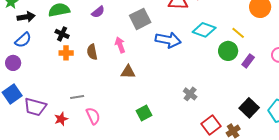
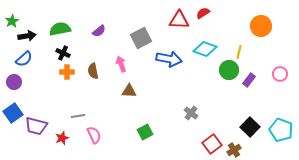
yellow line: (238, 33) -> (239, 52), turned 64

